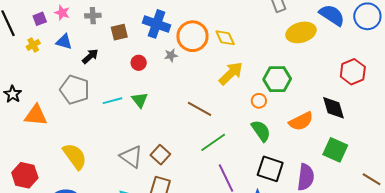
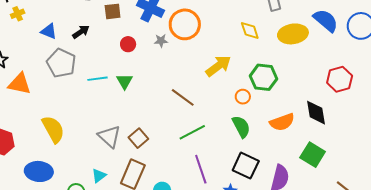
yellow diamond: (225, 38) -> (250, 31), moved
blue triangle: (64, 42) -> (49, 31), moved
yellow cross: (33, 45) -> (18, 14), moved

